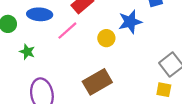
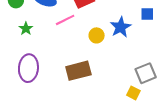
blue star: (130, 22) -> (121, 27), turned -30

